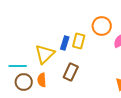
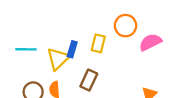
blue rectangle: (65, 43) -> (72, 49), moved
cyan line: (18, 66) -> (26, 49), moved

